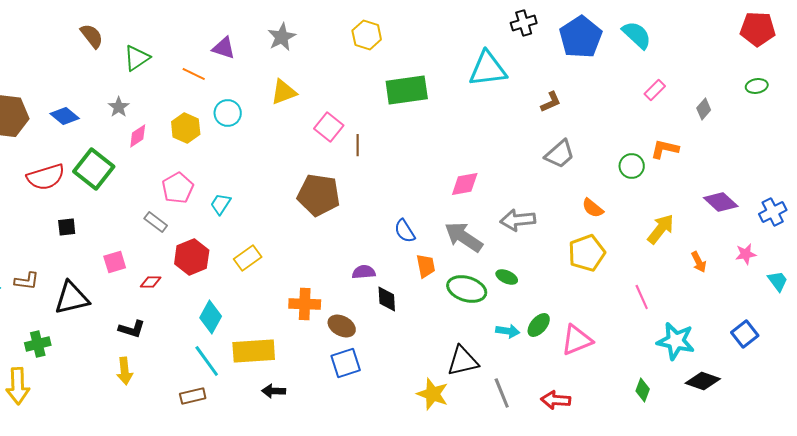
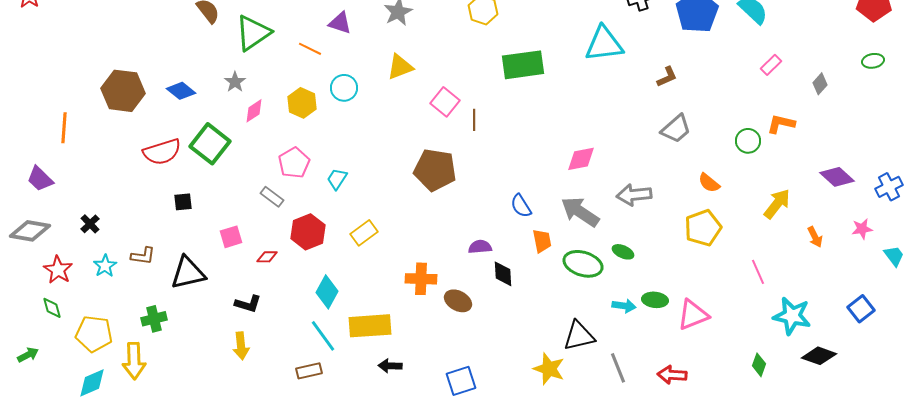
green triangle: (137, 58) -> (253, 33), size x1.4
green ellipse: (539, 325) -> (655, 300), turned 55
blue square: (346, 363) -> (461, 381), moved

